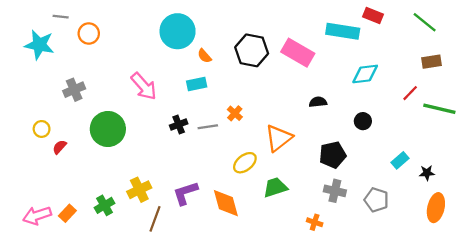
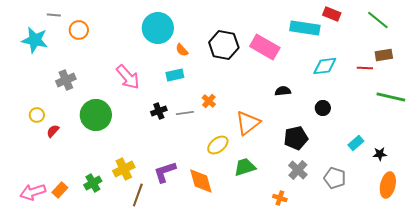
red line: (410, 93) -> (365, 68), moved, turned 49
gray cross: (335, 191) -> (298, 170), turned 30

